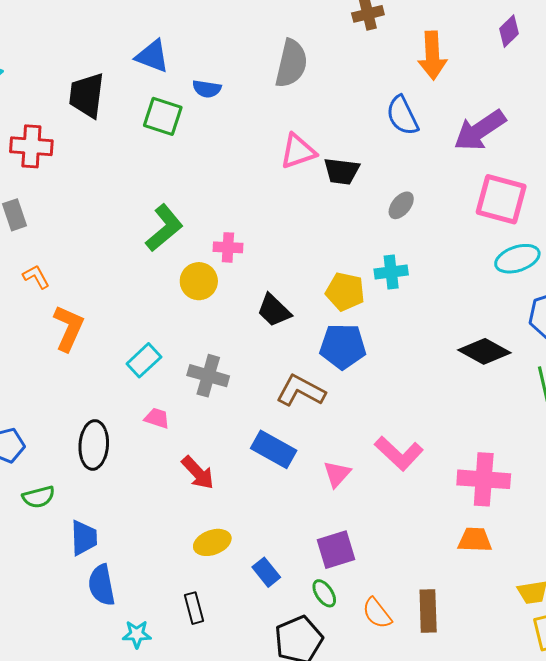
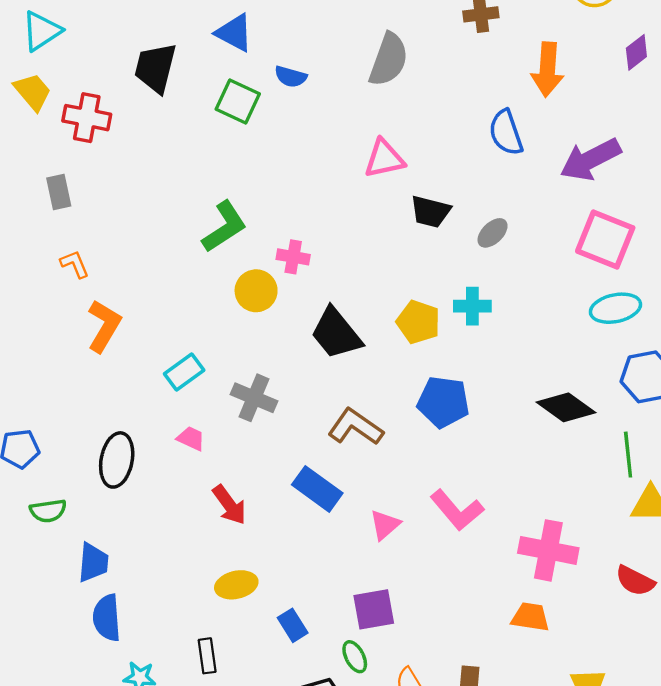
black trapezoid: (342, 171) -> (431, 212), moved
black trapezoid: (274, 310) -> (336, 333), size x1.4
blue pentagon: (343, 346) -> (443, 402), moved

